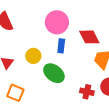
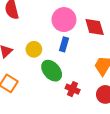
red diamond: (89, 37) -> (95, 27), moved
red cross: (87, 92) -> (73, 89), moved

